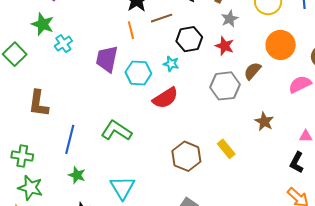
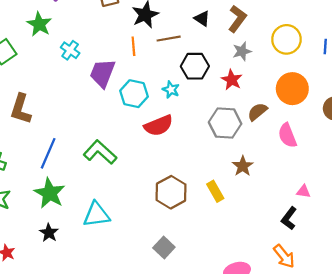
cyan cross: (63, 44) -> (70, 50), moved, turned -30
pink semicircle: (300, 84) -> (287, 135), moved, turned -95
brown star: (264, 122) -> (243, 166), moved
green star: (77, 175) -> (50, 193), size x1.6
cyan triangle: (122, 188) -> (96, 215), turned 44

